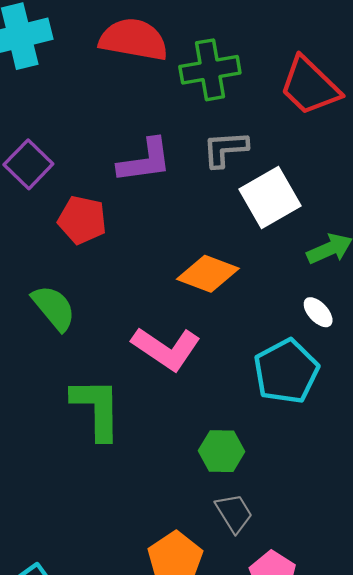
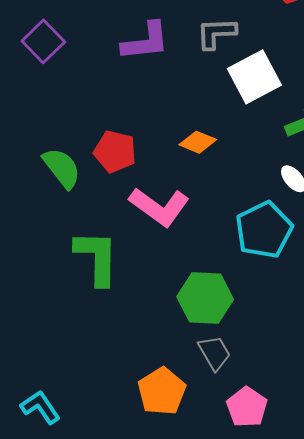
red pentagon: (82, 220) -> (115, 152), moved
orange diamond: (208, 274) -> (198, 142), size x0.7
green hexagon: (222, 451) -> (205, 298), size x1.4

